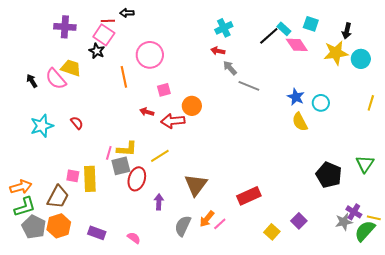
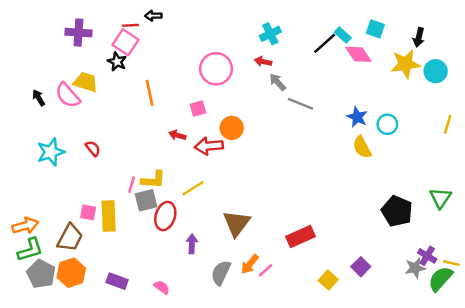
pink circle: (150, 55) -> (216, 69), moved

